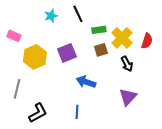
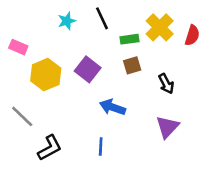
yellow cross: (122, 38) -> (160, 27), moved
red semicircle: (147, 41) -> (192, 35), moved
purple square: (67, 53) -> (88, 69), turned -30
gray line: (17, 89) -> (22, 116), turned -60

